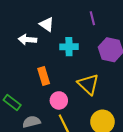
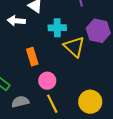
yellow triangle: (88, 84) -> (74, 47), moved

